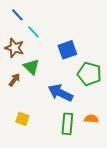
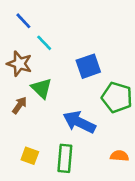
green rectangle: (67, 124) -> (65, 158), moved

